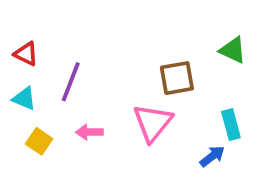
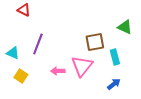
red triangle: (26, 54) -> (24, 10), moved
cyan rectangle: (231, 125) -> (115, 57), moved
pink arrow: (89, 132) -> (58, 71), moved

